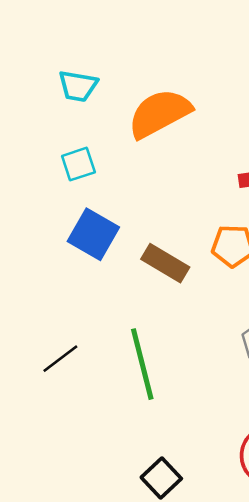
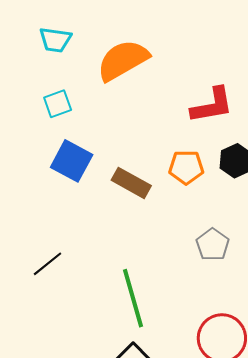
green line: (142, 364) -> (133, 298), moved

